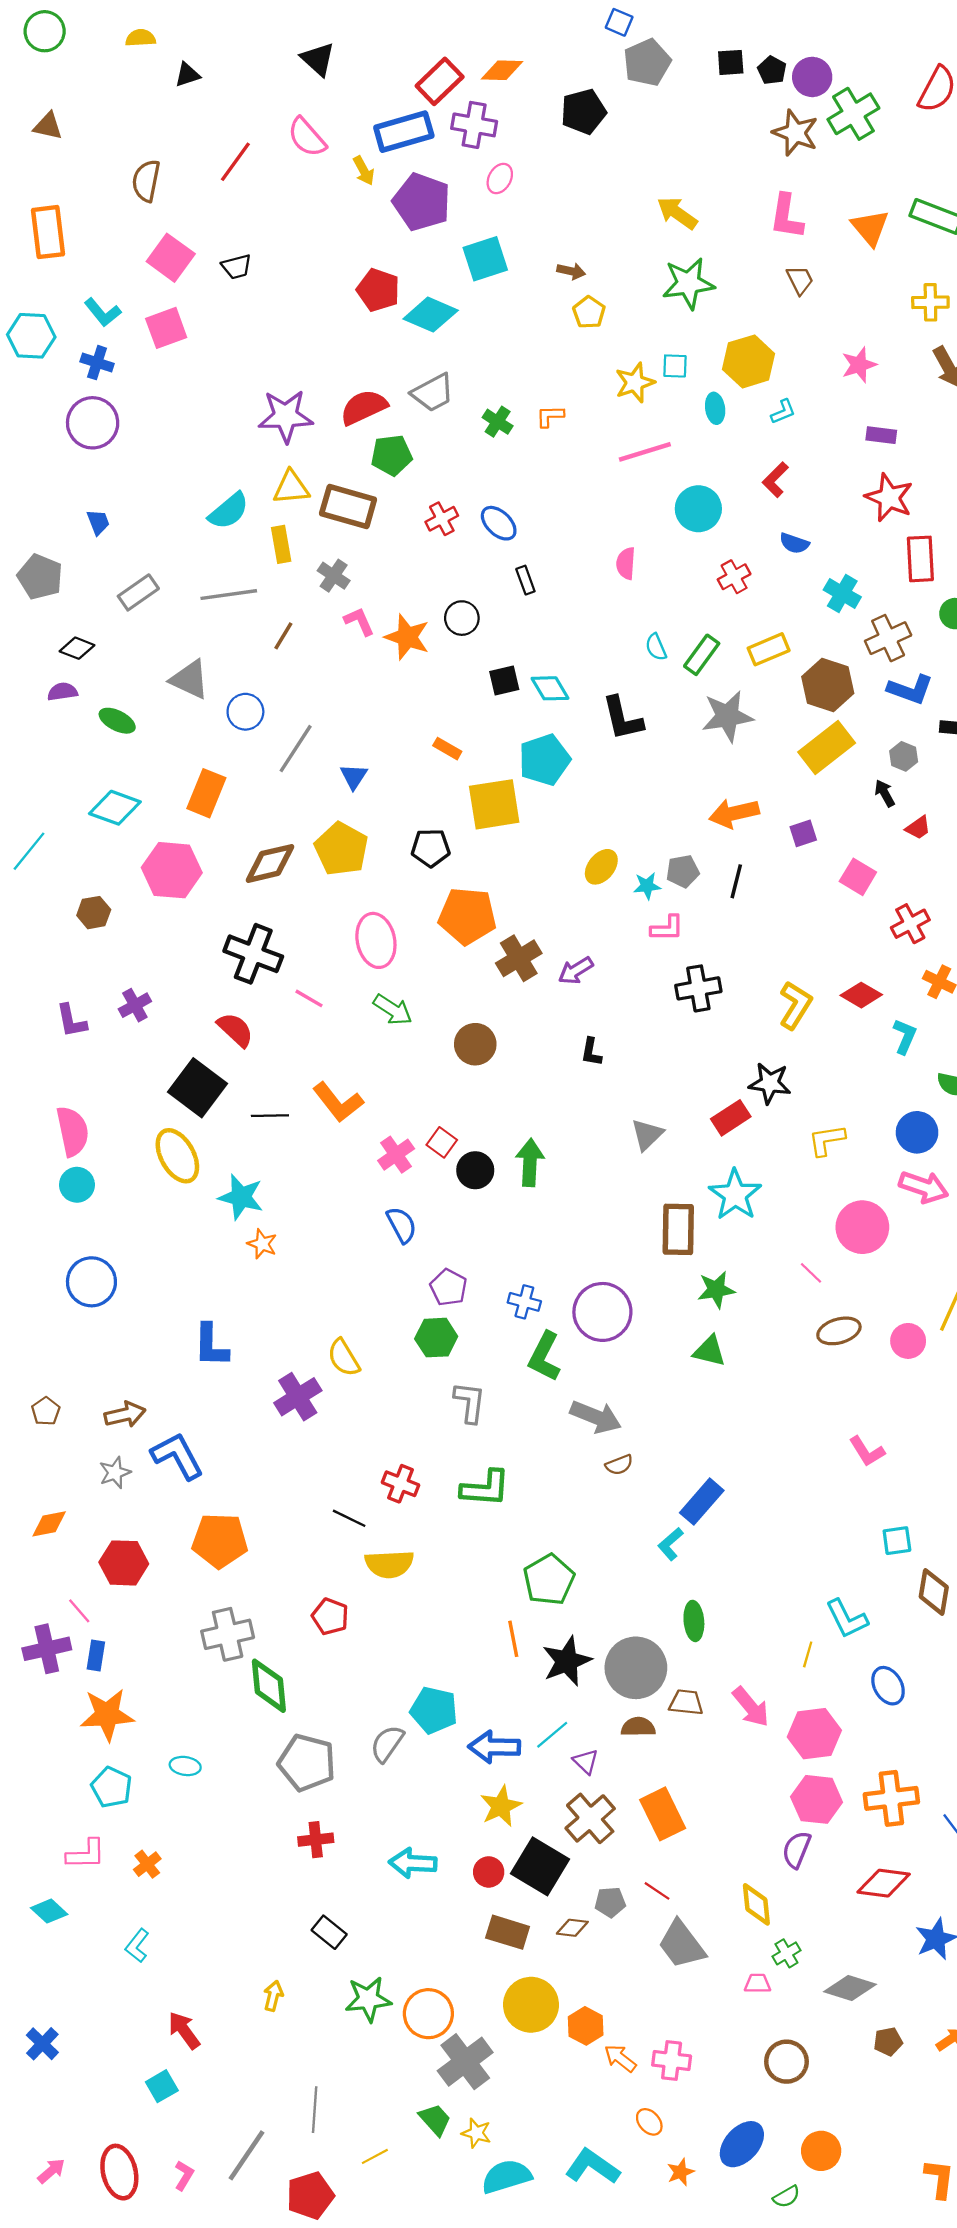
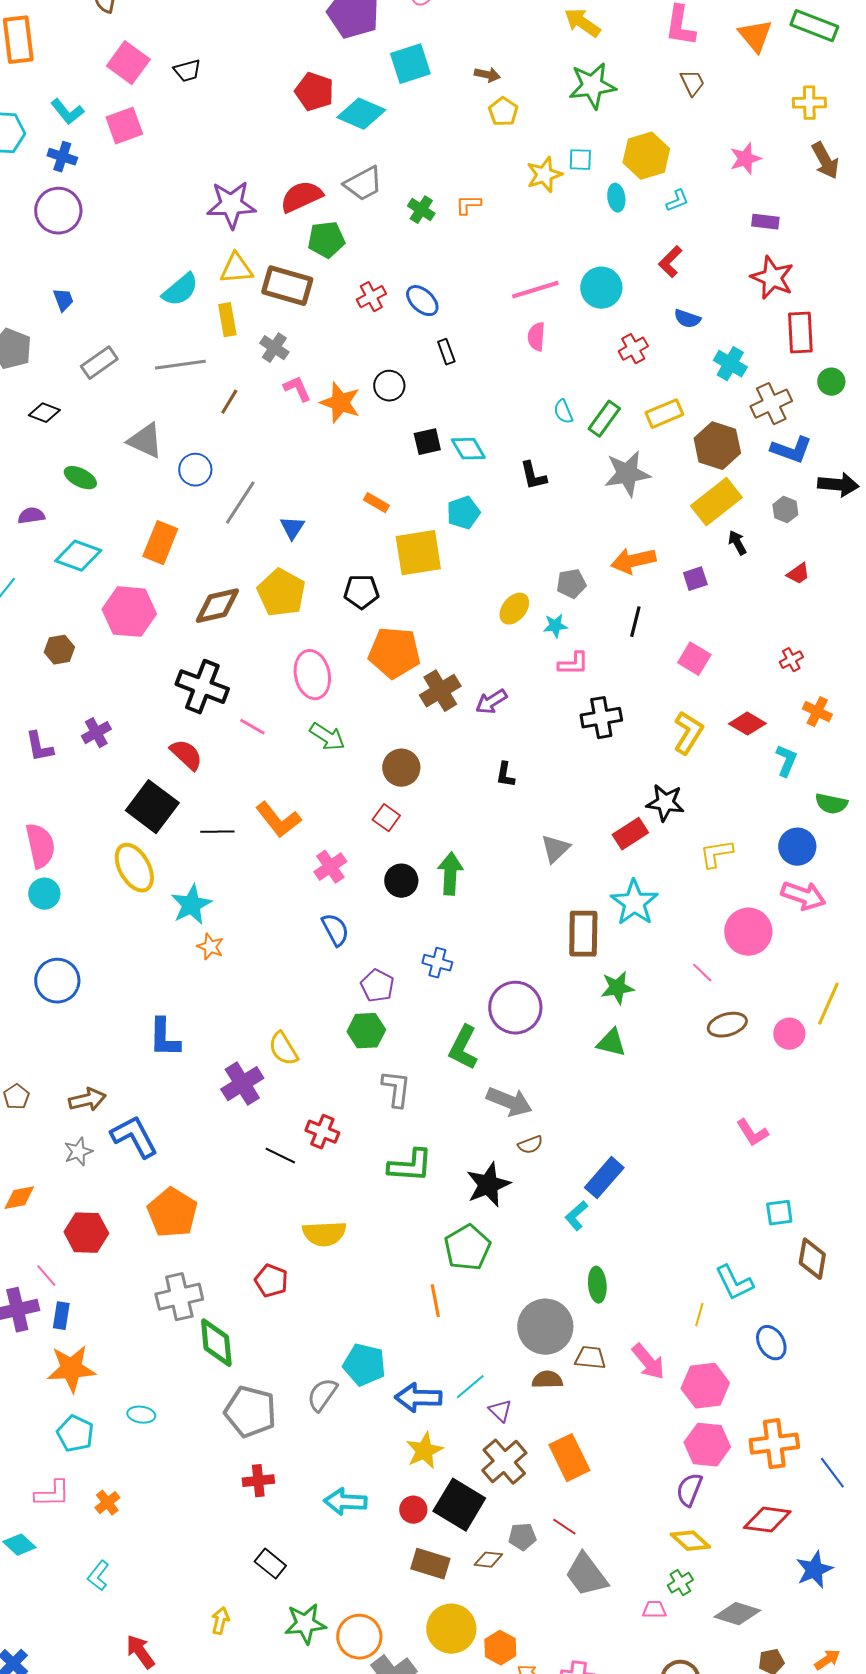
pink line: (645, 452) -> (535, 290), moved
purple semicircle: (62, 692) -> (31, 516), moved
black L-shape: (623, 718) -> (533, 476), size x0.7
cyan pentagon: (544, 760) -> (463, 513), size x0.7
black arrow: (885, 793) -> (737, 543), moved
gray pentagon: (683, 871) -> (571, 584), moved
pink square: (858, 877) -> (694, 659), moved
red cross: (910, 924) -> (791, 660), size x0.7
red square: (442, 1142) -> (386, 818), moved
cyan star: (241, 1197) -> (191, 905), turned 30
blue cross: (524, 1302) -> (437, 963), moved
red cross: (400, 1484) -> (322, 1132), moved
black line: (349, 1518) -> (280, 1156), moved
orange pentagon: (220, 1541) -> (172, 1213), turned 30
black star: (567, 1661) -> (488, 1185), moved
yellow diamond: (756, 1904) -> (690, 1541), moved, turned -42

